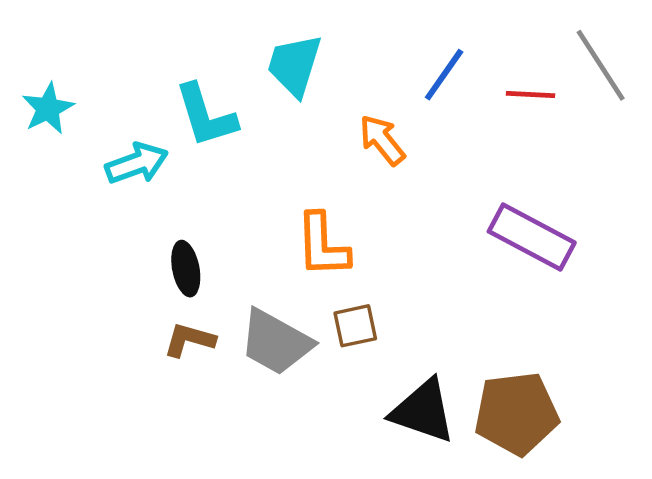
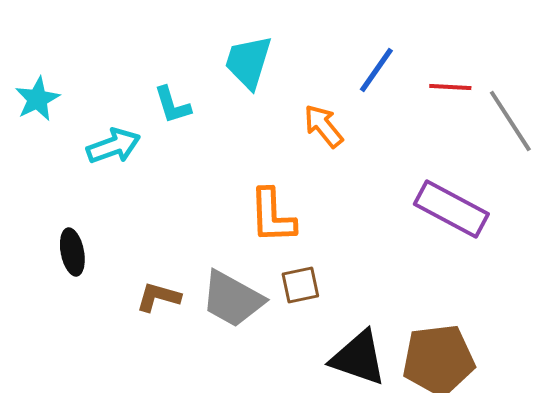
gray line: (601, 65) -> (510, 121), moved
cyan L-shape: (206, 115) -> (172, 105), size x0.7
black ellipse: (186, 269) -> (72, 252), moved

